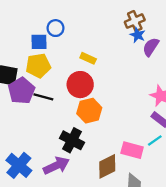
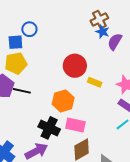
yellow rectangle: (88, 58) -> (95, 82), moved
red circle: (80, 85) -> (75, 66), moved
pink rectangle: (132, 150) -> (75, 125), moved

